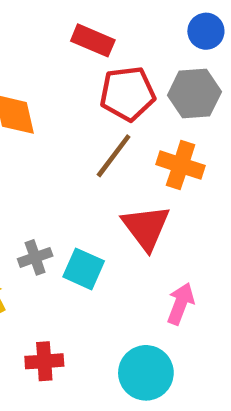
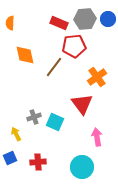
gray hexagon: (194, 94) -> (85, 19), moved
brown line: (114, 156) -> (54, 67), moved
orange cross: (181, 165) -> (97, 77), turned 36
pink arrow: (181, 304) -> (97, 137), turned -30

